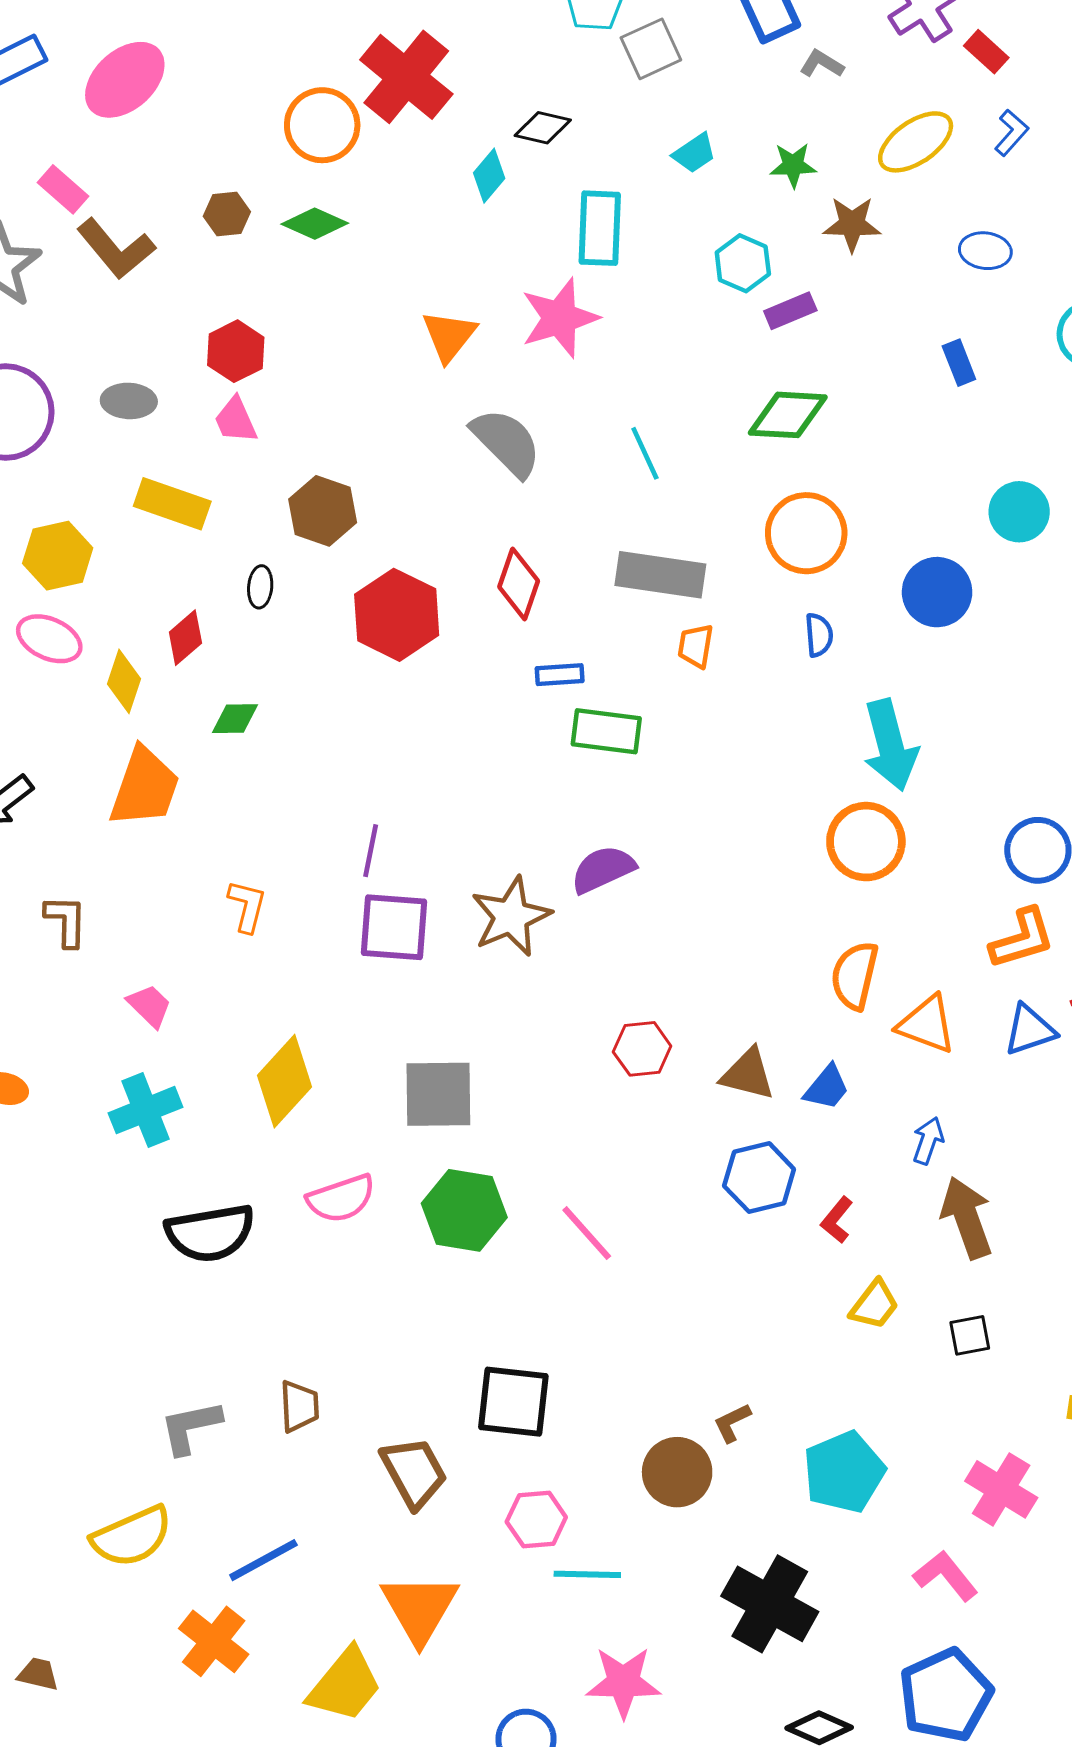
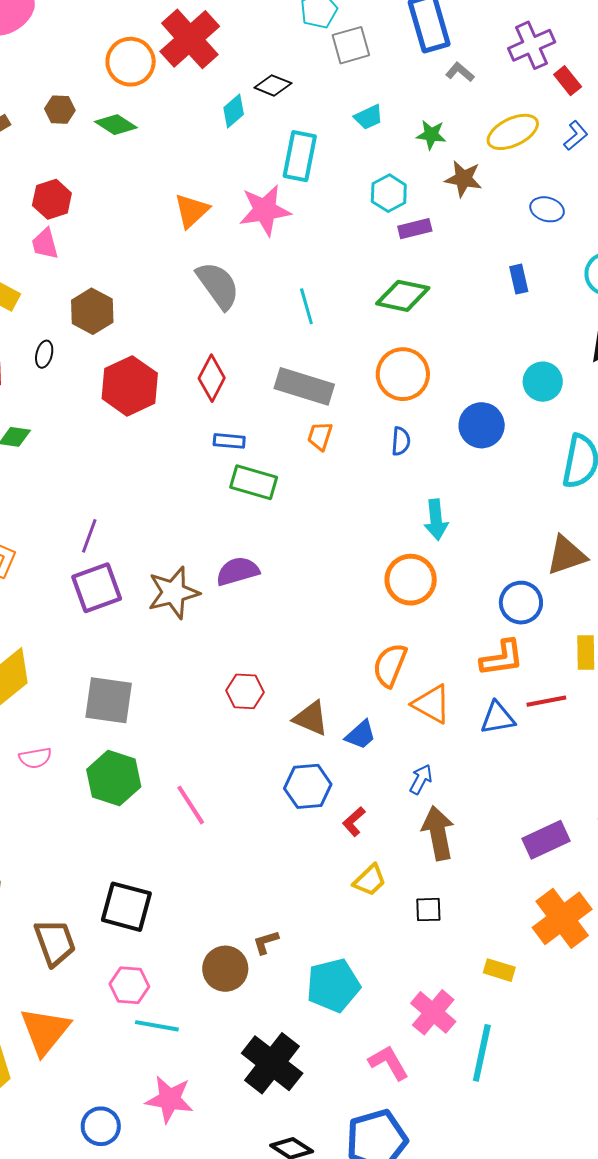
cyan arrow: (890, 745) -> (436, 520), size x0.7
purple square: (394, 927) -> (97, 588), turned -33
pink semicircle: (341, 1198) -> (35, 758), size x0.7

